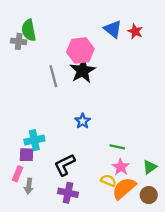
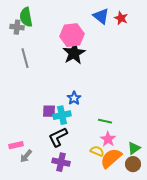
gray line: (53, 76) -> (25, 58), moved
cyan cross: (34, 140) -> (62, 115), moved
purple square: (27, 155) -> (49, 111), moved
green triangle: (150, 167) -> (134, 148), moved
pink rectangle: (18, 174) -> (16, 145), turned 56
gray arrow: (29, 186) -> (26, 156), turned 32

